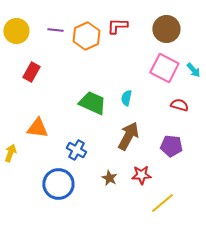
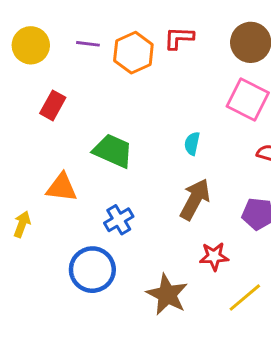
green trapezoid: (92, 103) -> (113, 151), moved
blue cross: (76, 150) -> (119, 220), turned 30
brown star: (109, 178) -> (167, 295), moved, size x1.8

